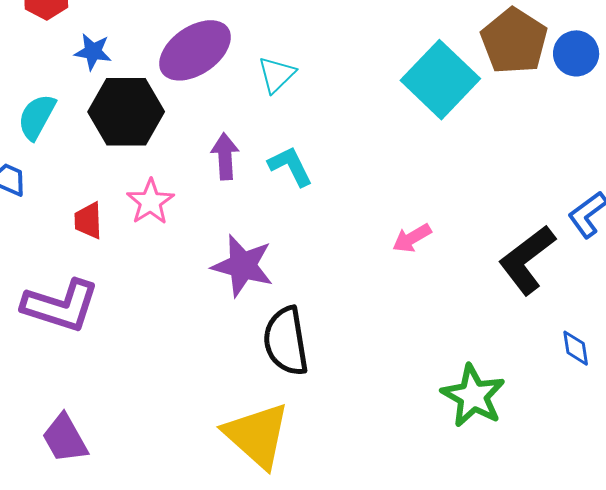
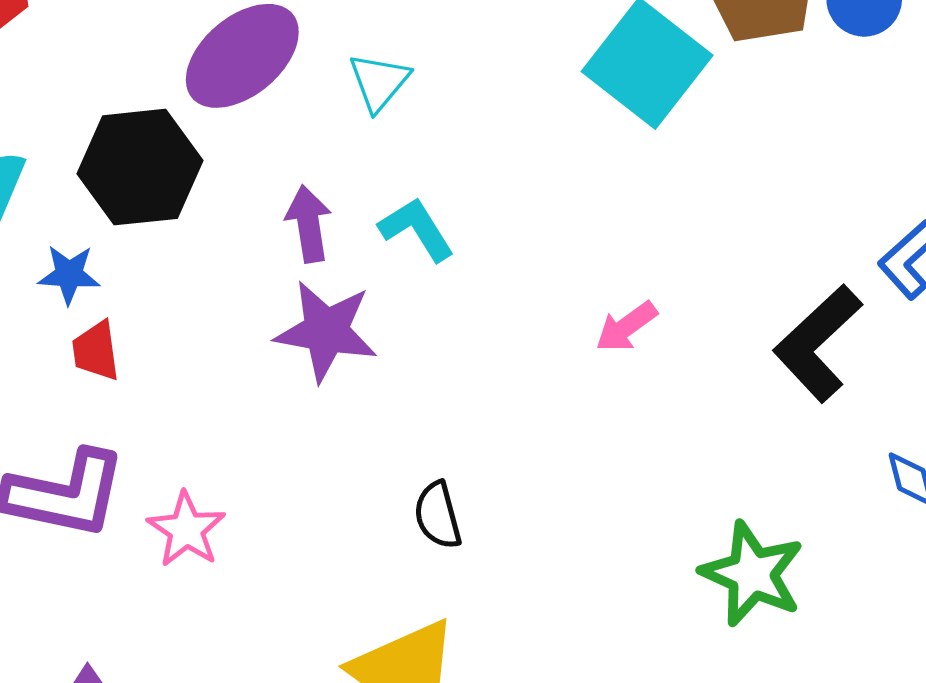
blue star: (93, 52) -> (69, 274), moved
pink star: (150, 202) -> (186, 529), moved
purple star: (243, 266) -> (326, 331), moved
black semicircle: (286, 341) -> (438, 515), size x0.6

